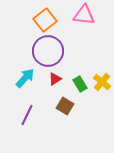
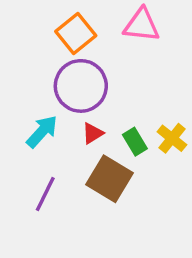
brown square: (65, 106) -> (110, 179), size x1.5

